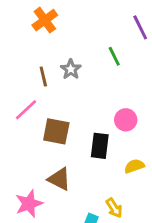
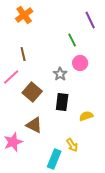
gray star: (71, 69) -> (60, 74), moved
pink circle: (126, 120) -> (80, 63), moved
brown square: (56, 131) -> (32, 92), turned 30

